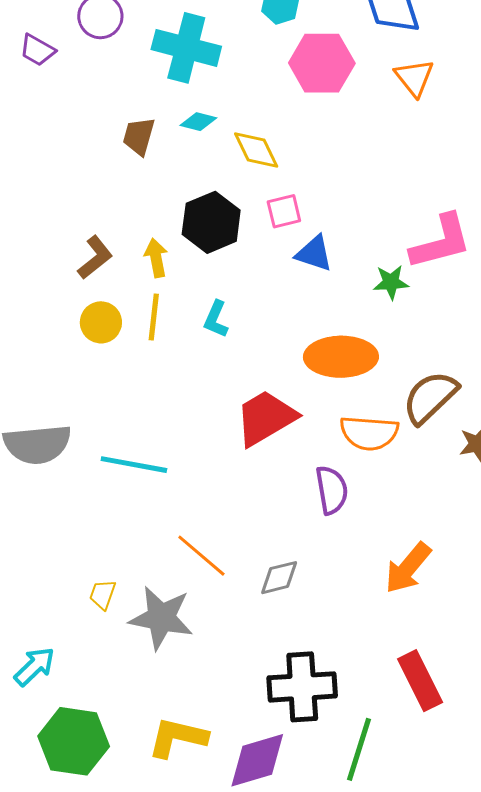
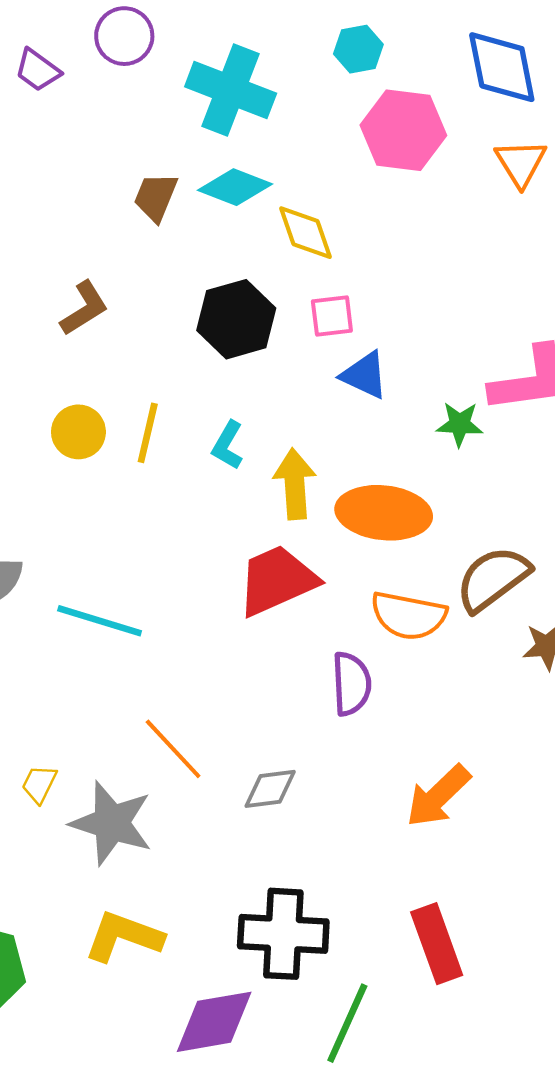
cyan diamond: (198, 122) -> (235, 187), size x1.5
brown L-shape: (95, 258) -> (84, 308), moved
yellow arrow: (156, 258) -> (295, 484), moved, size x1.4
yellow L-shape: (178, 737) -> (124, 937), moved

